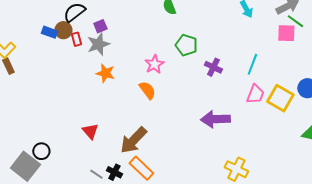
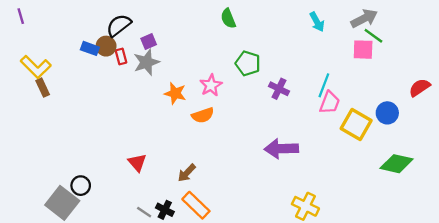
orange star: (105, 73) -> (175, 93), moved
orange semicircle: (147, 90) -> (203, 115), turned 108
pink trapezoid: (255, 94) -> (330, 103), moved
brown arrow: (133, 140) -> (187, 173), size x0.6

